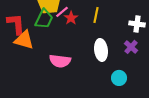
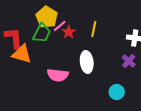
white ellipse: (101, 50) -> (87, 62), moved

